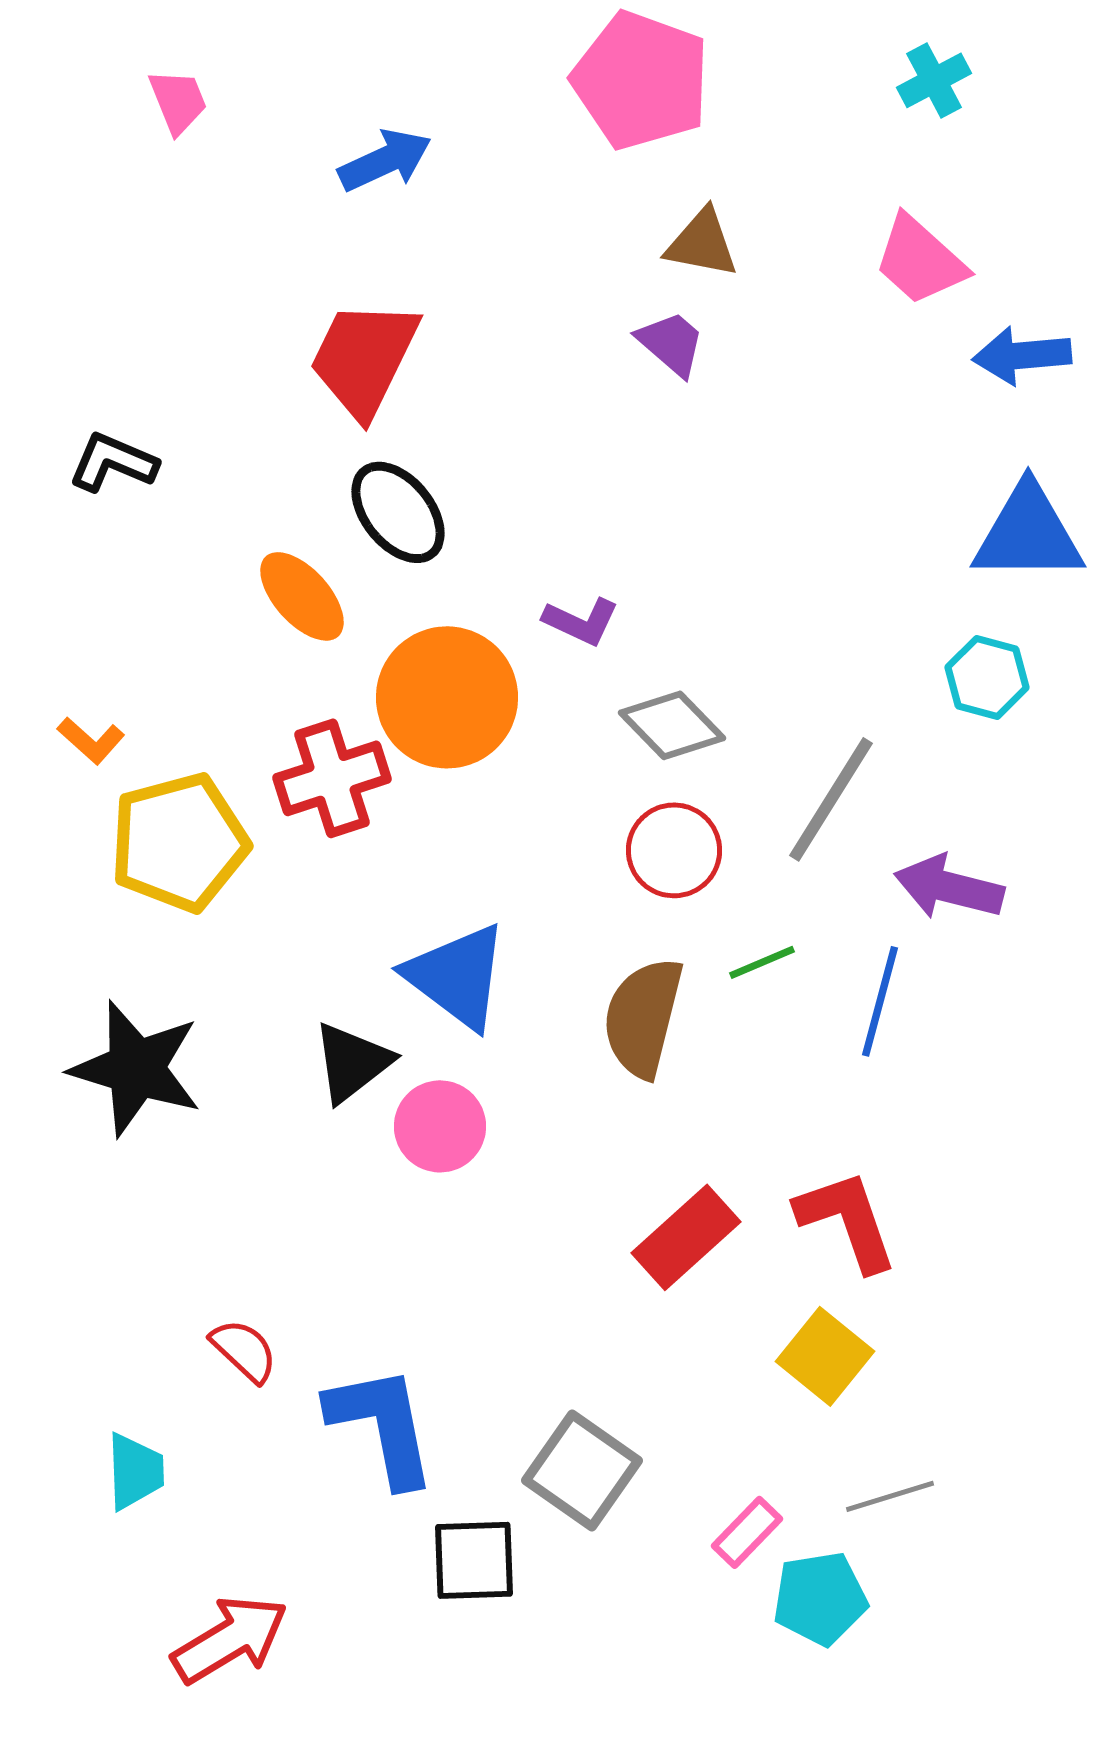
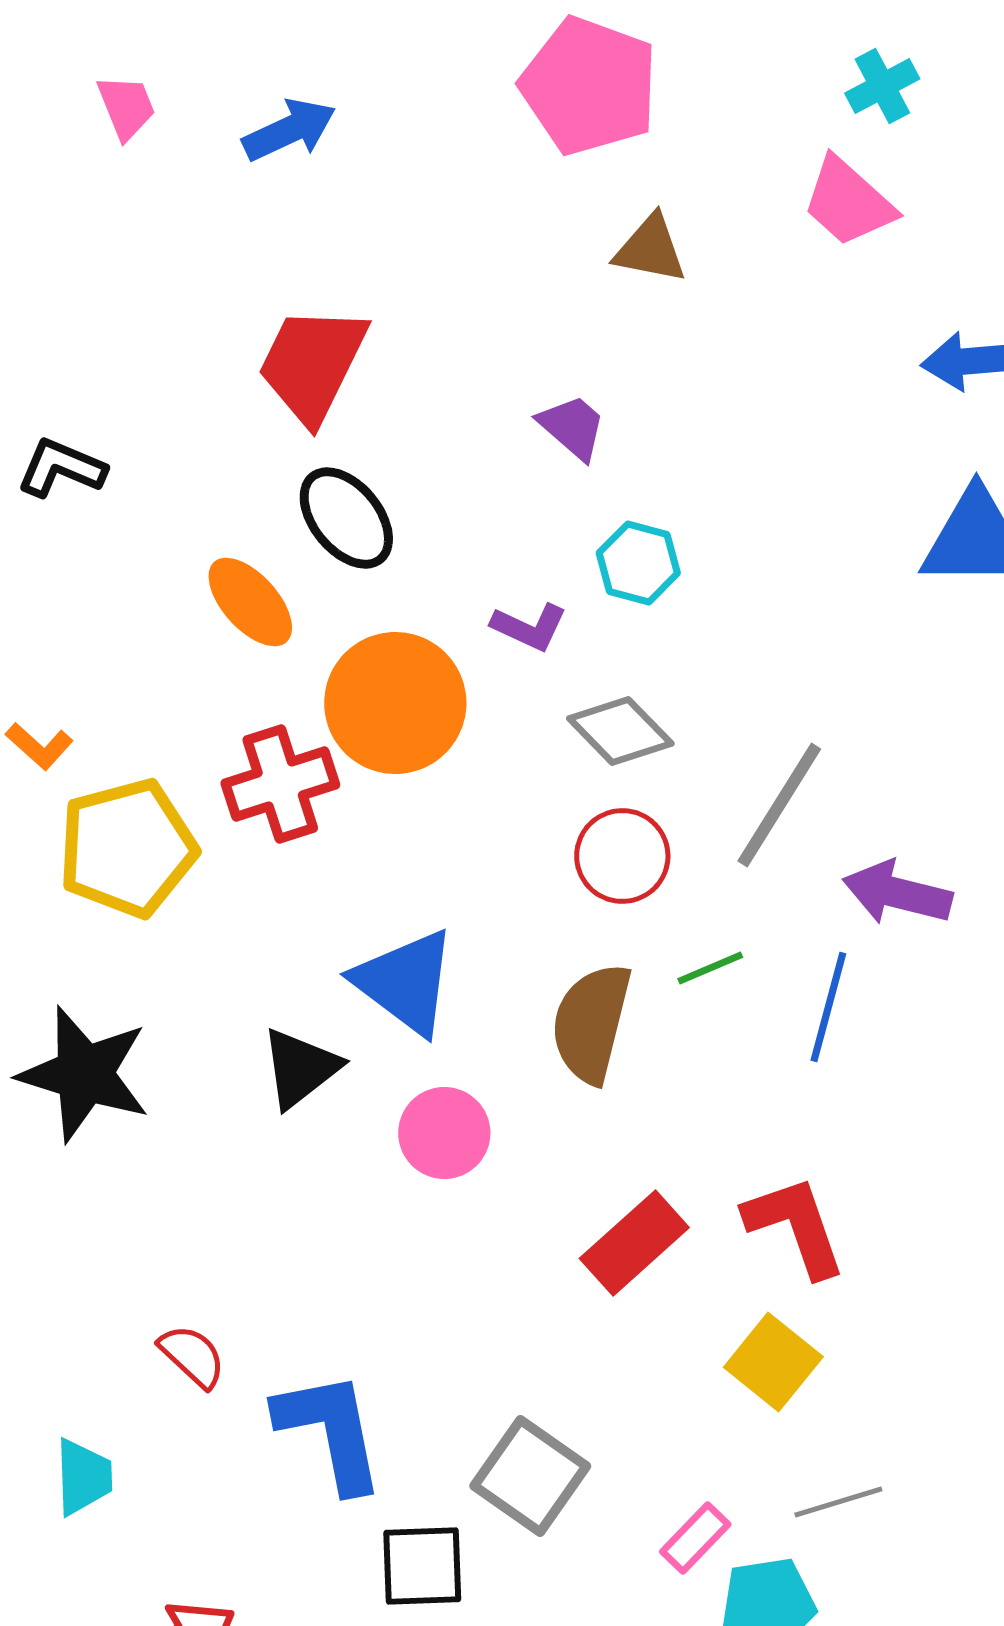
blue arrow: (385, 160) -> (289, 130), moved
pink trapezoid: (920, 260) -> (848, 202), moved
purple trapezoid: (671, 343) -> (572, 427), moved
cyan hexagon: (987, 677) -> (638, 563), moved
pink circle: (440, 1126) -> (444, 1133), moved

